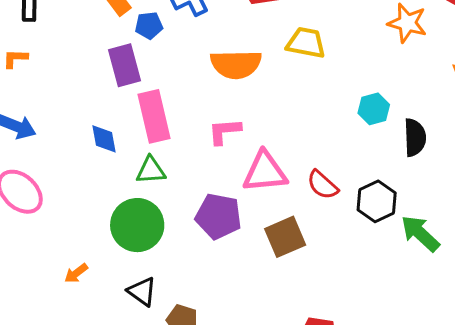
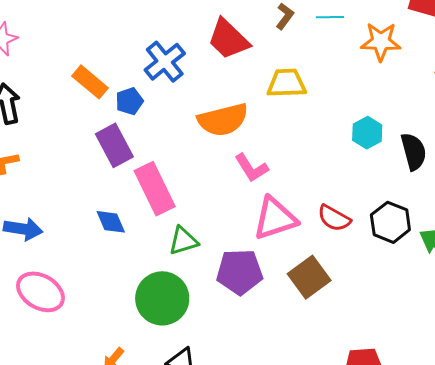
pink L-shape: (225, 131) -> (251, 168), moved, turned -105
green triangle: (151, 170) -> (183, 241), moved

